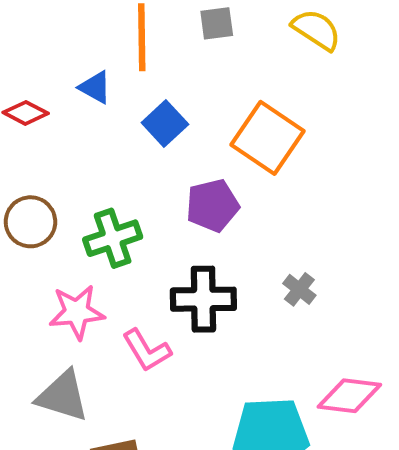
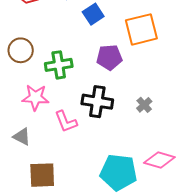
orange square: (267, 138) -> (141, 29), turned 32
gray triangle: (63, 396) -> (22, 137), size x0.7

